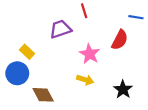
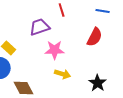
blue line: (136, 17) -> (103, 11), moved
pink star: (90, 54) -> (55, 50), moved, turned -30

